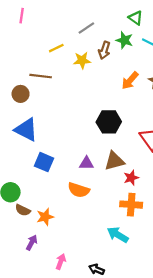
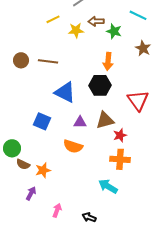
green star: (124, 40) -> (114, 31), moved
brown arrow: (104, 50) -> (96, 21), turned 70
brown line: (41, 76) -> (48, 61), moved
orange arrow: (130, 80) -> (108, 61), moved, turned -36
blue triangle: (26, 130) -> (65, 92), moved

